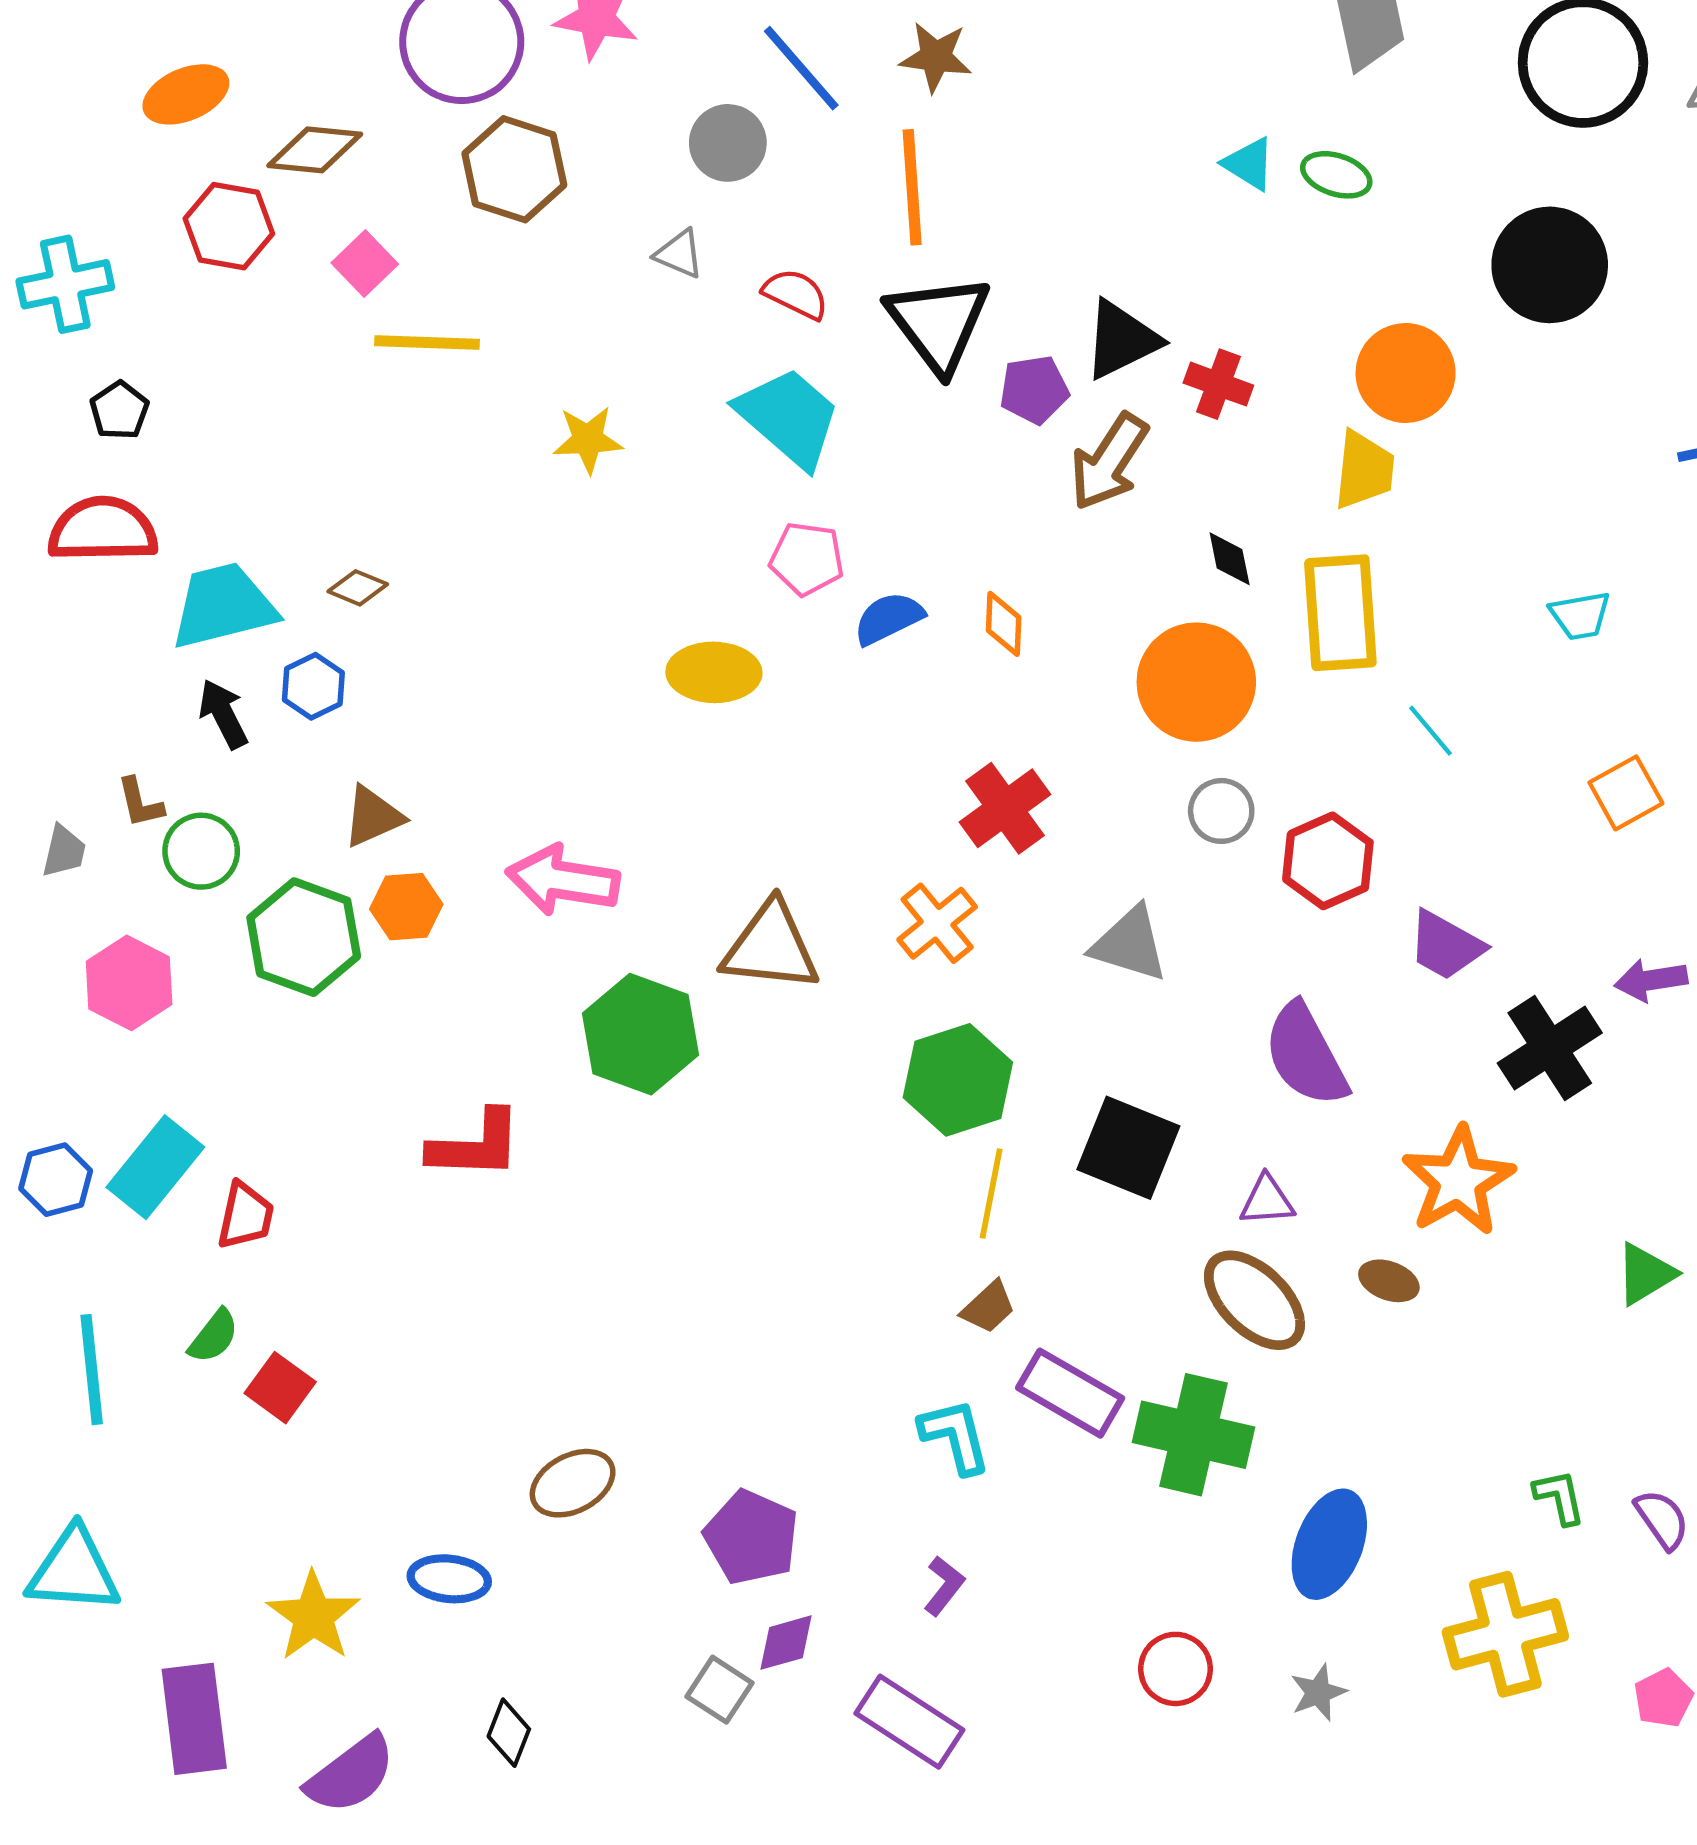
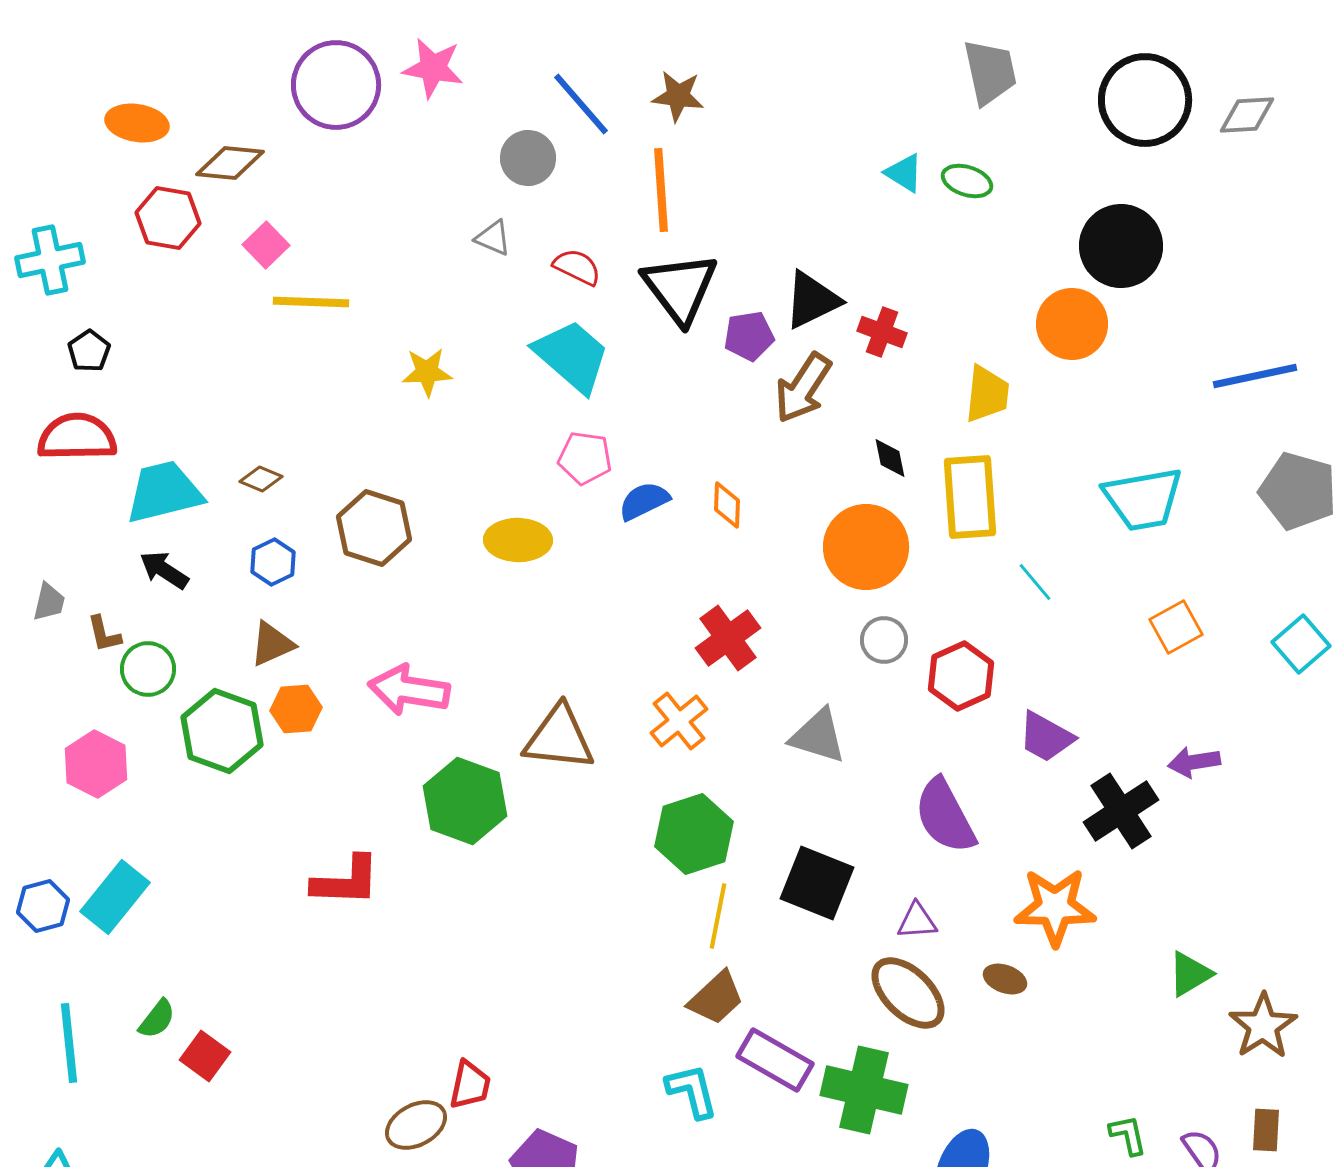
orange ellipse: (186, 94) -> (137, 123), turned 32
brown hexagon: (514, 169) -> (374, 528), moved
orange circle: (1406, 373) -> (1072, 324), moved
cyan trapezoid: (1580, 616) -> (1143, 499), size x1.8
blue hexagon: (313, 686) -> (273, 562), moved
black arrow: (223, 714) -> (164, 570), turned -30
gray trapezoid: (64, 851) -> (49, 602), moved
orange star: (1458, 1181) -> (1055, 907), turned 30
red trapezoid: (245, 1216) -> (470, 1085), moved
brown trapezoid: (988, 1307) -> (716, 998), size x1.4

